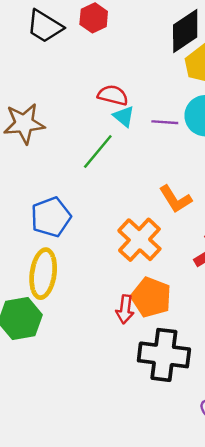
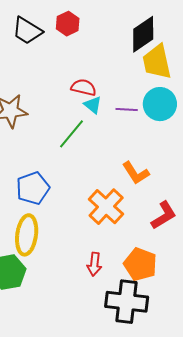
orange pentagon: (151, 297) -> (140, 264), moved

